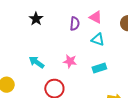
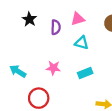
pink triangle: (96, 17) -> (78, 19), turned -40
black star: (36, 19) -> (29, 19), moved

